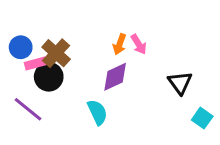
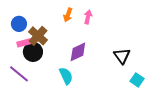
orange arrow: (120, 44) -> (68, 15), moved
pink arrow: (139, 44) -> (88, 17), moved, turned -136
blue circle: (21, 47) -> (19, 24), moved

